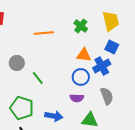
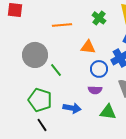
orange triangle: (84, 55) -> (88, 47), moved
gray circle: (17, 63) -> (35, 55), size x1.6

